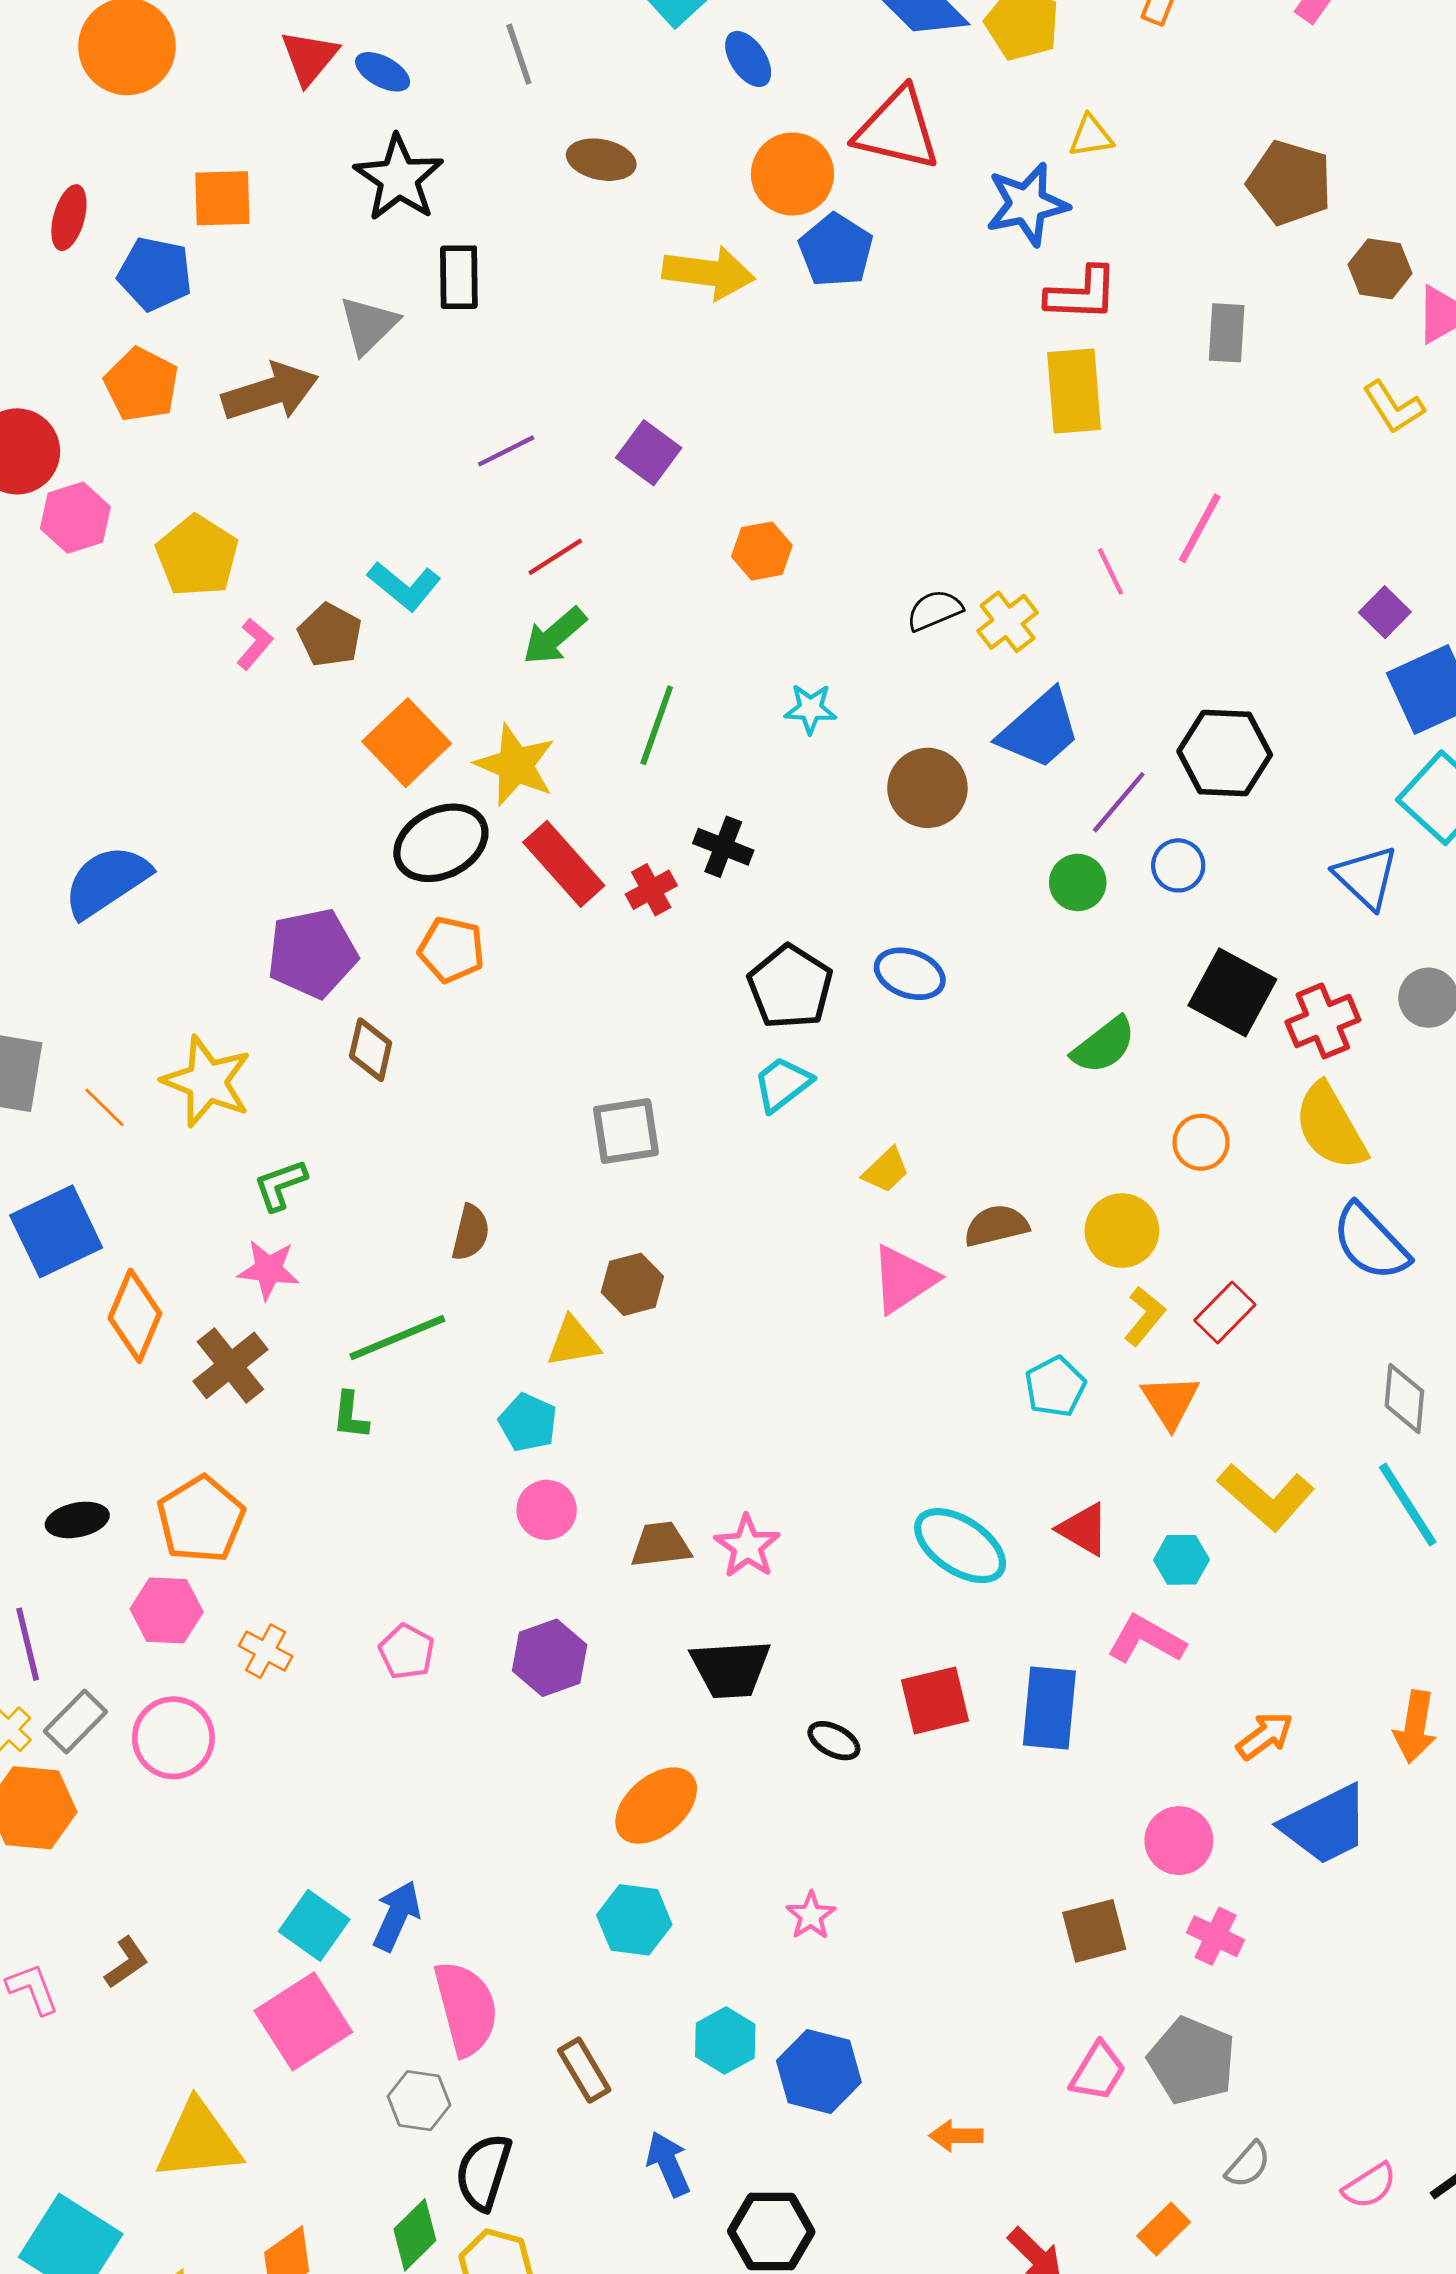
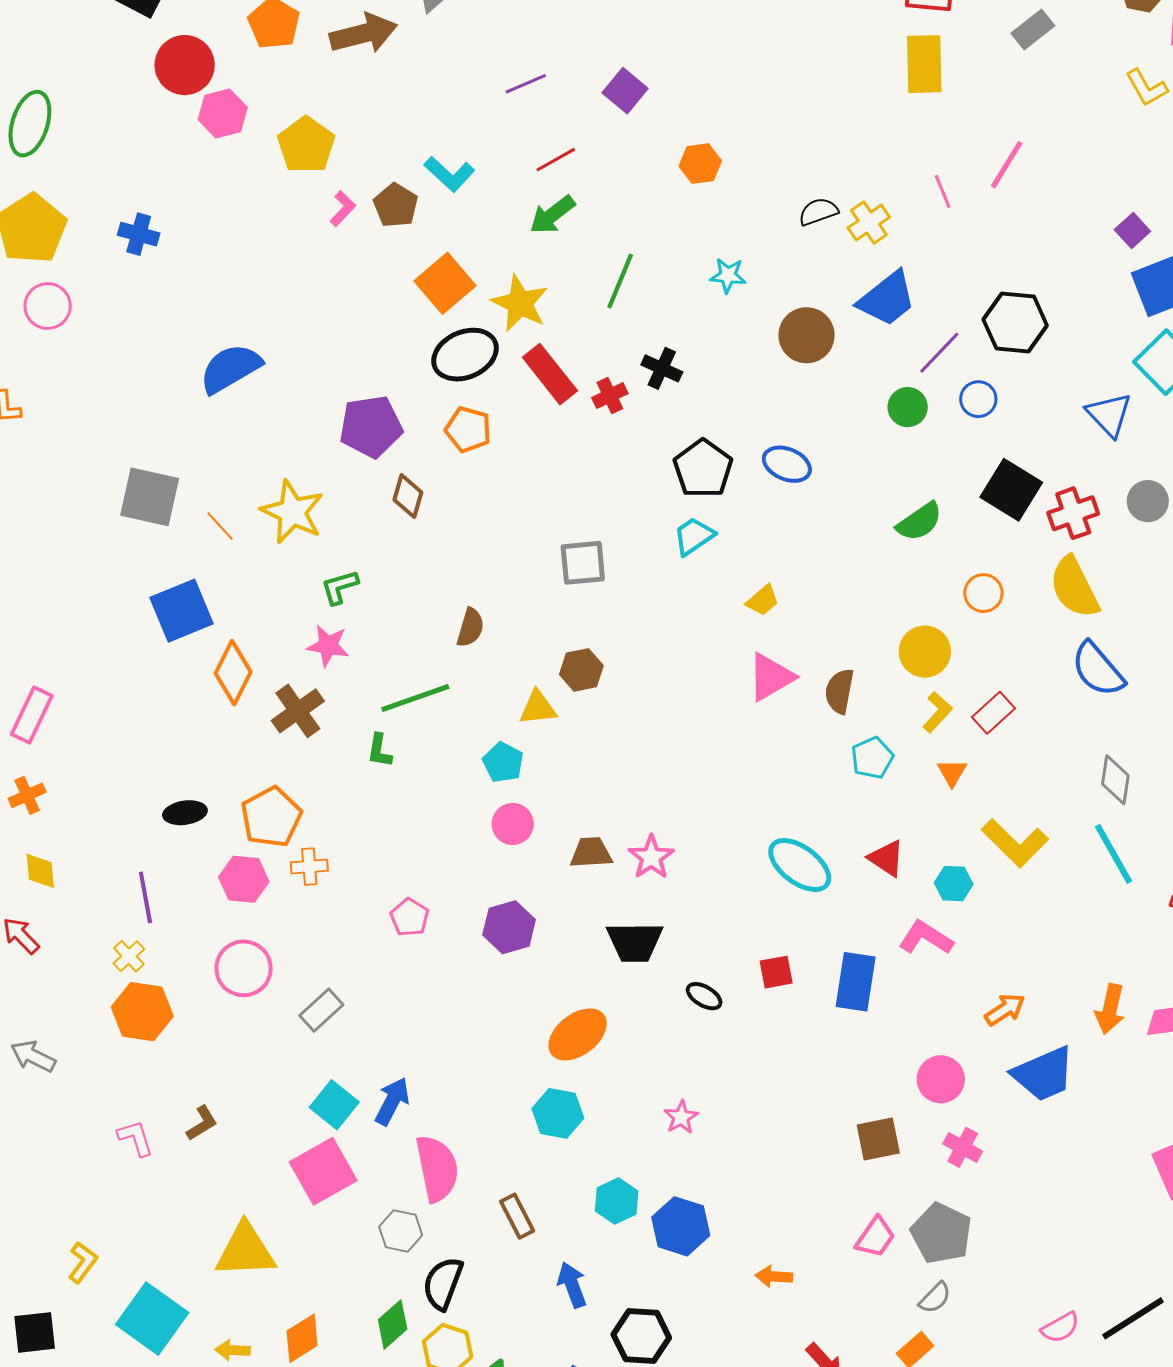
gray rectangle: (1227, 333) -> (1033, 30), turned 45
brown semicircle: (996, 1226) -> (839, 691), moved, turned -69
orange triangle: (1170, 1401) -> (952, 773), size x0.7
orange cross: (266, 1651) -> (309, 867), moved, turned -36
red square: (935, 1701) -> (776, 972), size x0.7
gray rectangle: (75, 1722) -> (321, 1010), moved
gray semicircle: (1248, 2165) -> (935, 1298), moved

